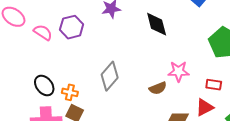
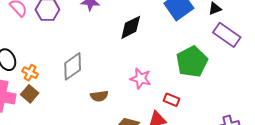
black diamond: (157, 24) -> (131, 27), turned 64
brown semicircle: (158, 88) -> (99, 96), moved

